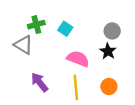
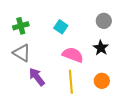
green cross: (36, 25) -> (21, 26), moved
gray circle: (112, 31) -> (104, 21), moved
gray triangle: (23, 45) -> (22, 53), moved

